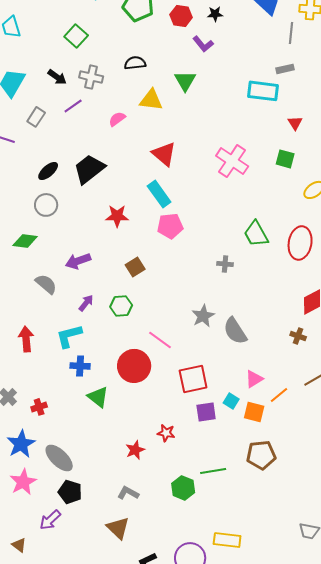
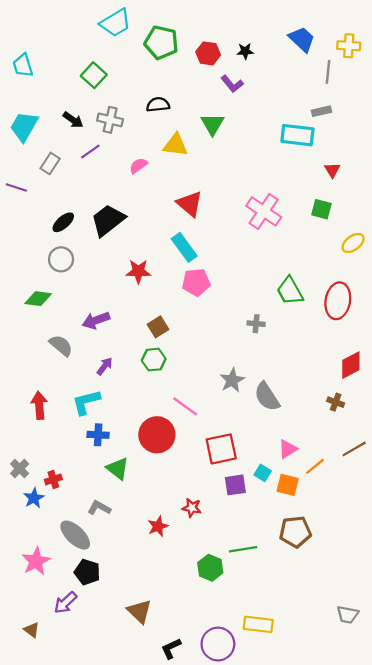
green hexagon: (121, 306) -> (154, 360), moved
blue star: (21, 444) -> (34, 498), moved, size x0.7
gray L-shape: (128, 493) -> (99, 508), moved

